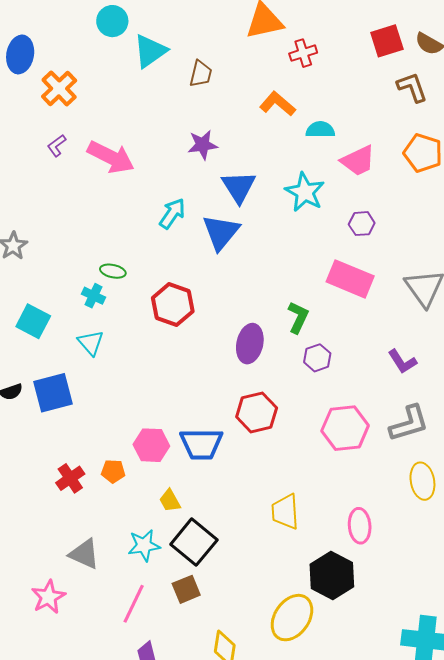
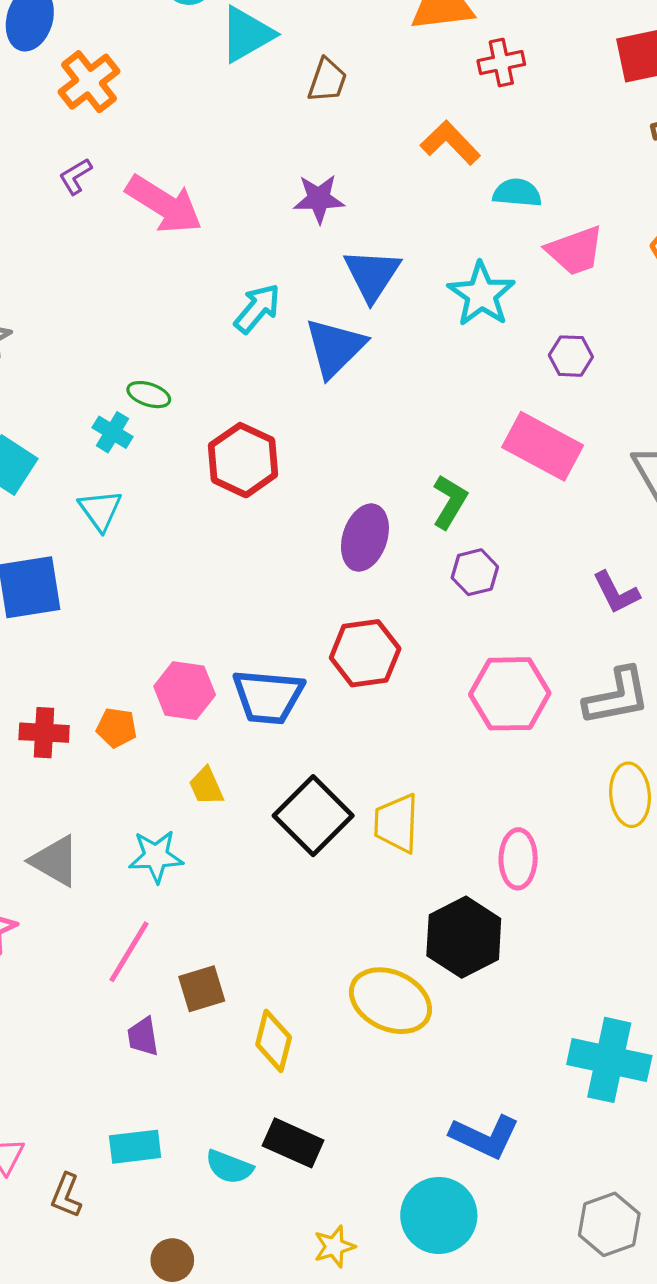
red cross: (70, 478) -> (44, 733), turned 32
black square: (194, 542) -> (313, 816), moved
brown square: (186, 589) -> (202, 989), moved
yellow ellipse: (292, 618) -> (390, 1001), turned 75

